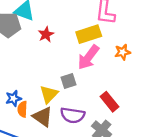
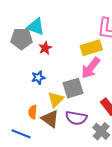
red star: (46, 34) -> (45, 48), moved
gray square: (68, 81) -> (73, 88), size x1.5
blue star: (13, 98) -> (38, 78), moved

